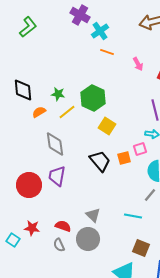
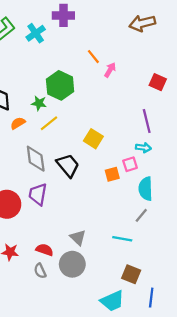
purple cross: (80, 15) -> (63, 15), turned -30
cyan cross: (100, 31) -> (36, 33), moved
orange line: (107, 52) -> (93, 57), turned 32
pink arrow: (138, 64) -> (110, 70), moved, turned -120
green hexagon: (93, 98) -> (60, 85), moved
black trapezoid: (100, 161) -> (68, 165), moved

